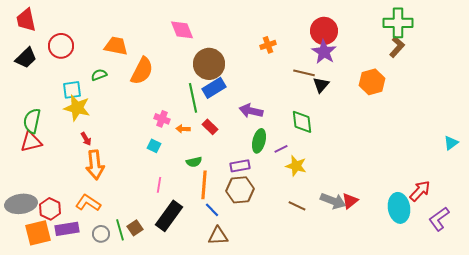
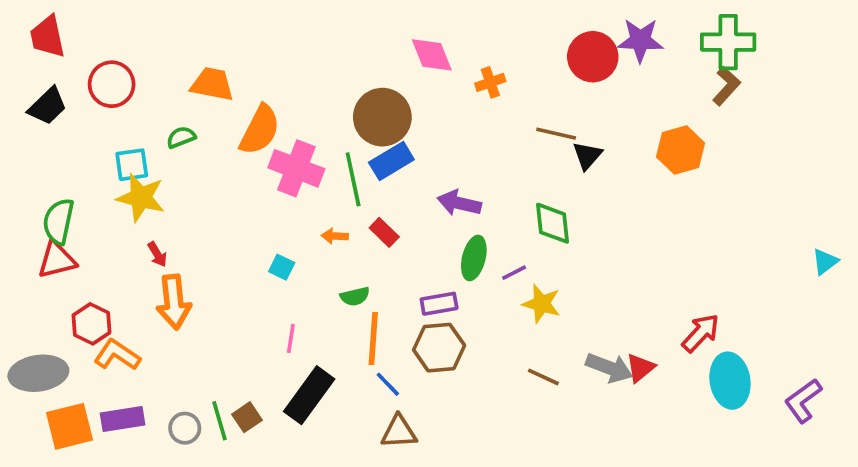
pink diamond: (182, 30) -> (432, 55), moved
purple star: (324, 52) -> (640, 40), moved, turned -30
pink cross: (162, 119) -> (296, 168), moved, size x1.8
red arrow: (420, 191) -> (701, 333), moved
orange L-shape: (88, 203) -> (117, 355), moved
red hexagon: (50, 209) -> (91, 324), moved

